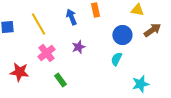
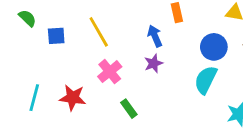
blue arrow: (71, 17) -> (155, 36), moved
cyan semicircle: (116, 59) -> (206, 80), size x1.5

